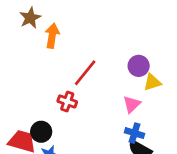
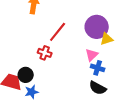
purple circle: (139, 66) -> (97, 27), size x1.5
blue cross: (134, 133) -> (98, 68), moved

